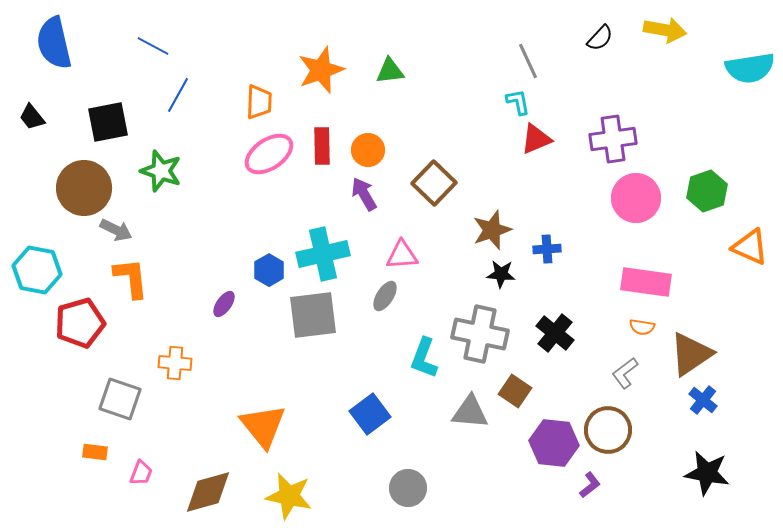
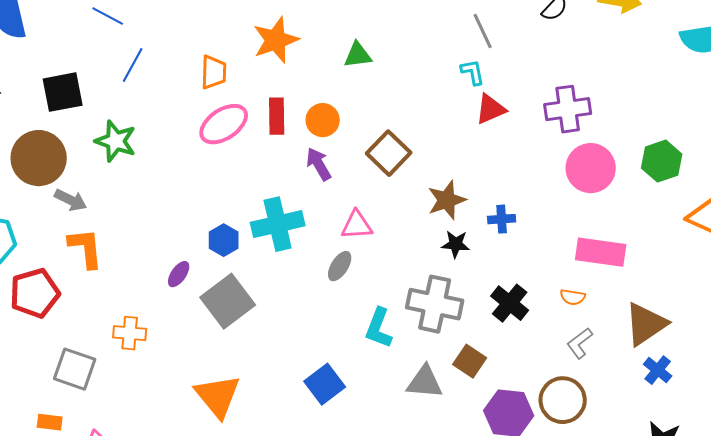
green triangle: (390, 71) -> (358, 55), moved
gray square: (313, 315) -> (228, 301), moved, turned -30
orange semicircle: (642, 327) -> (573, 297), moved

